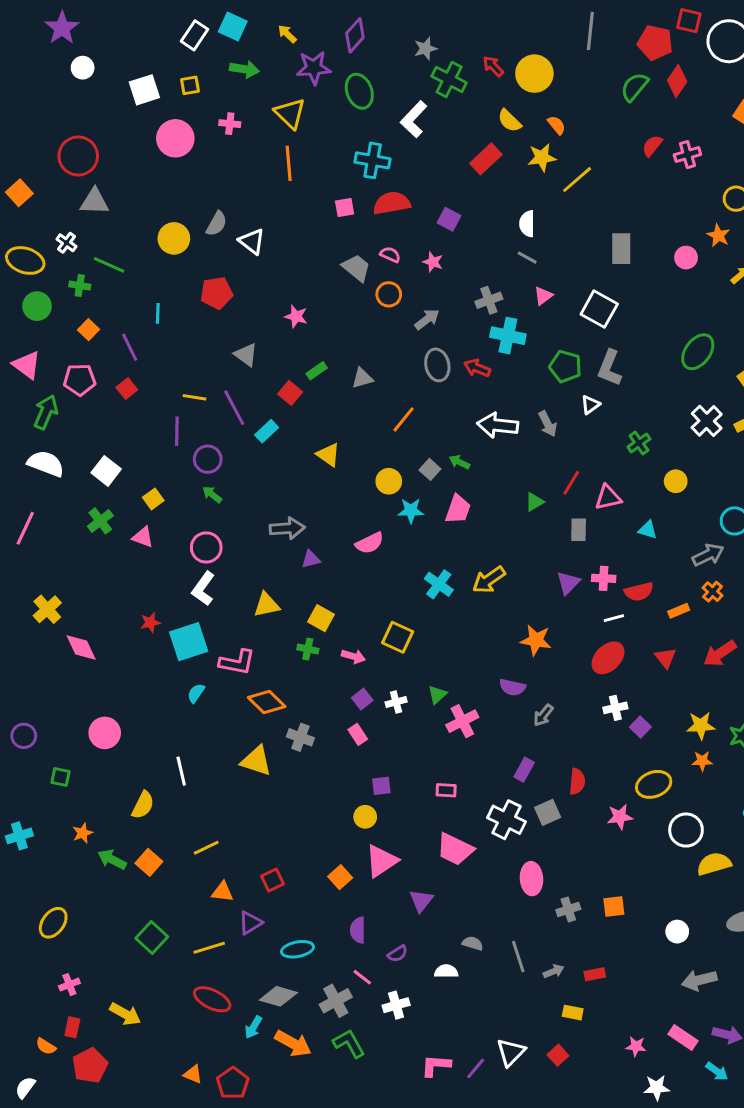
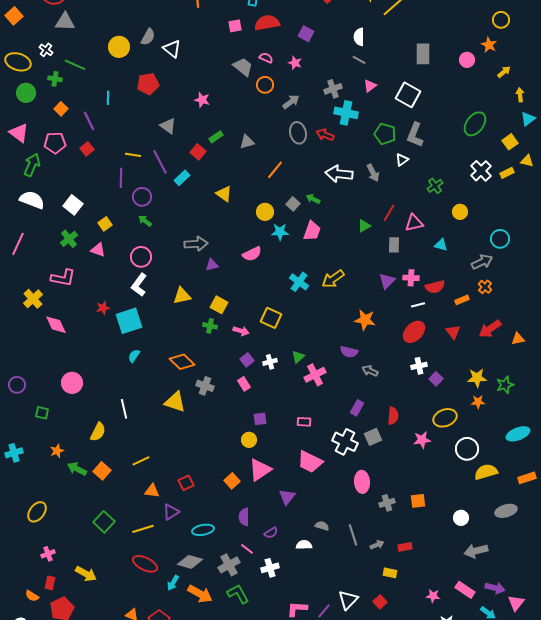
pink L-shape: (237, 662) -> (63, 278), moved
gray arrow: (543, 715) -> (370, 371), turned 77

